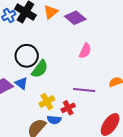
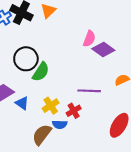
purple diamond: (75, 18) -> (103, 49), moved
pink semicircle: (85, 51) -> (89, 39), moved
blue triangle: (21, 83) -> (22, 103), moved

